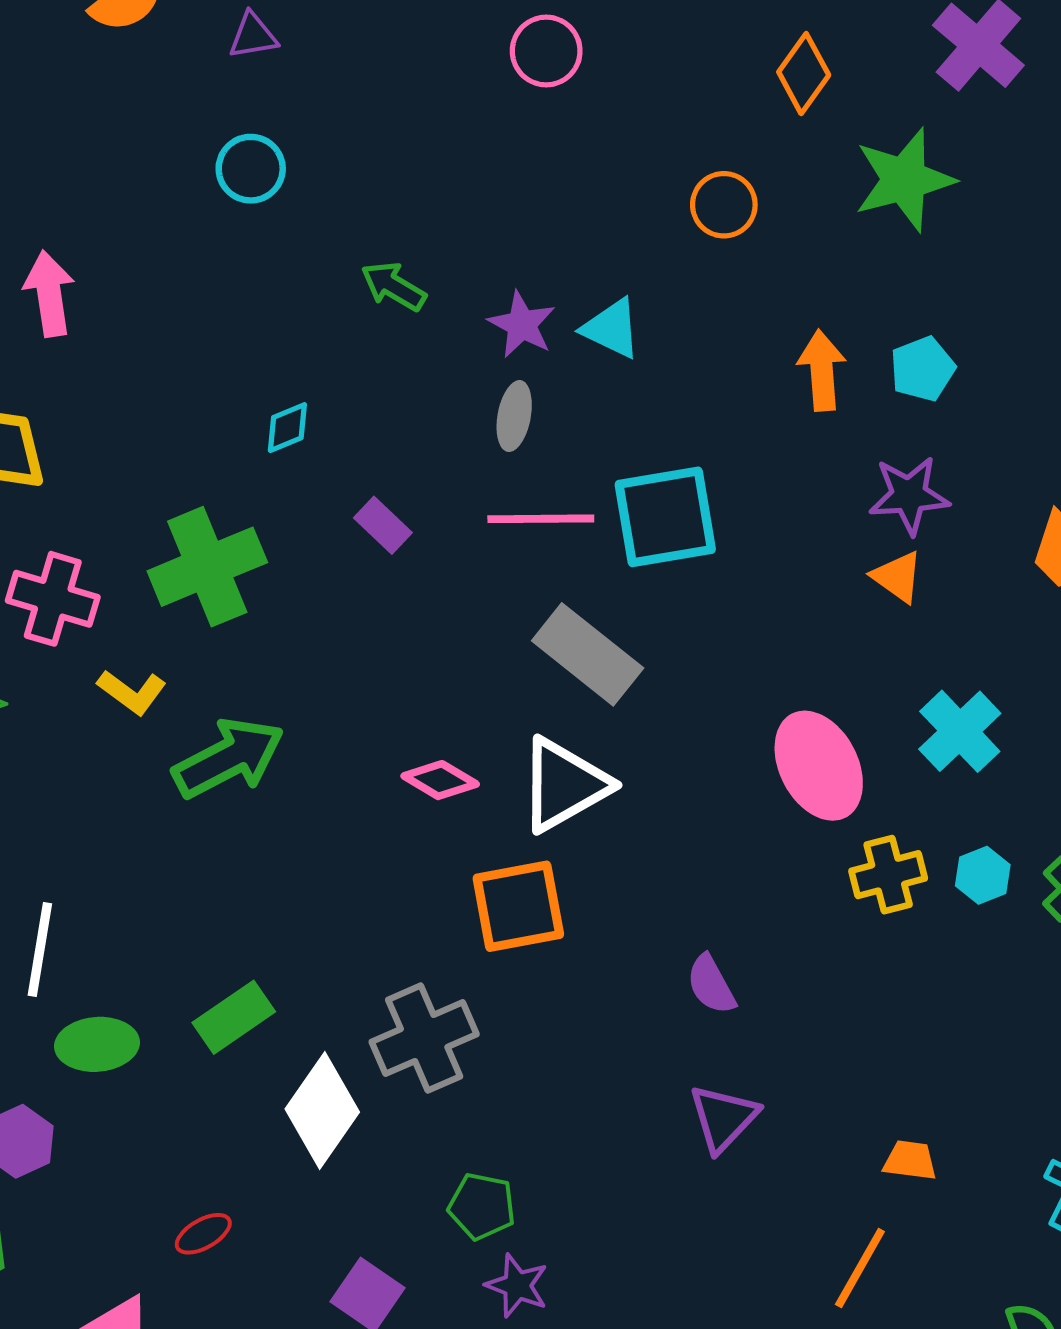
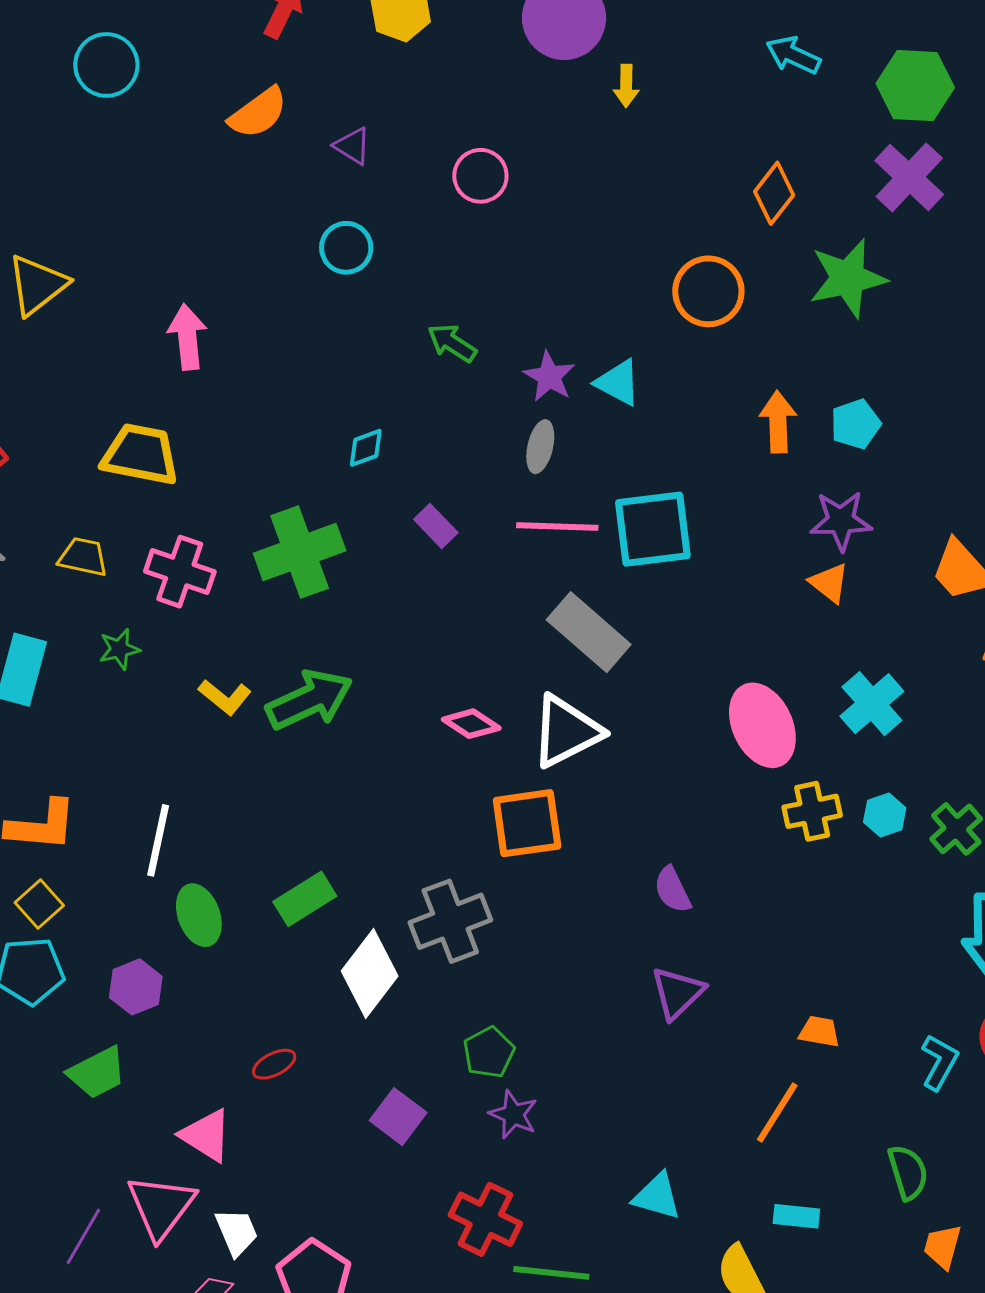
purple triangle: (253, 36) -> (352, 146), turned 39
pink circle: (546, 51) -> (480, 176), moved
orange circle: (724, 205) -> (708, 291), size x1.4
yellow L-shape: (132, 692) -> (225, 697), moved
green ellipse: (97, 1044) -> (199, 915), turned 72
green pentagon: (482, 1206) -> (489, 1052), turned 30

